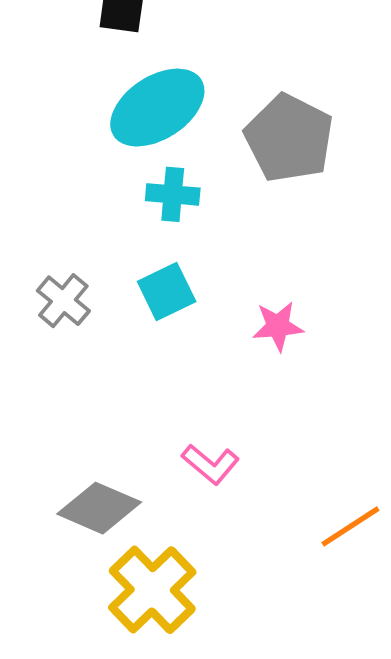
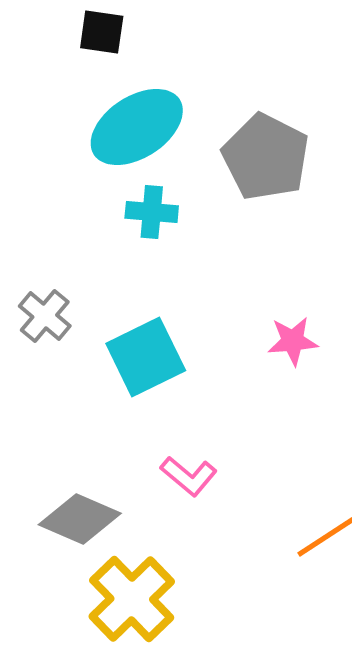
cyan square: (167, 291) -> (146, 357), moved, size x1.4
pink star: (278, 326) -> (293, 341), moved

